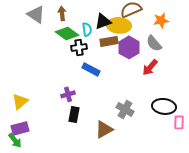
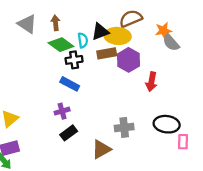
gray semicircle: (154, 43) -> (171, 42), moved
red arrow: (150, 67) -> (151, 82), turned -30
blue rectangle: (91, 69) -> (70, 84), moved
gray cross: (125, 109) -> (124, 127), turned -36
black rectangle: (74, 114) -> (69, 133), turned 42

